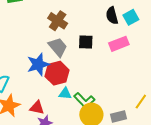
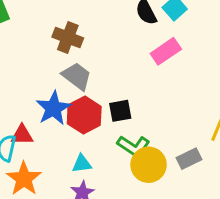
black square: (86, 42) -> (120, 111), moved
cyan triangle: (65, 94) -> (82, 164), moved
red triangle: (37, 108) -> (22, 135), moved

